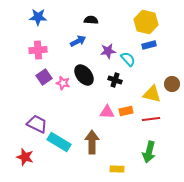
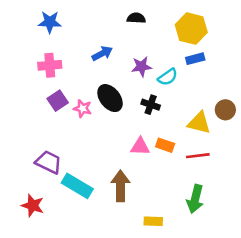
black semicircle: (91, 20) -> (136, 18), moved
cyan semicircle: (128, 59) -> (168, 77), turned 98
orange rectangle: (126, 111) -> (165, 145), turned 32

